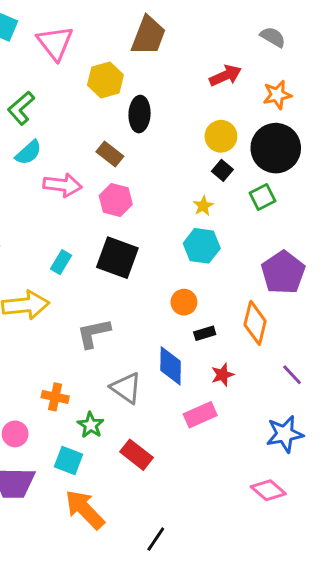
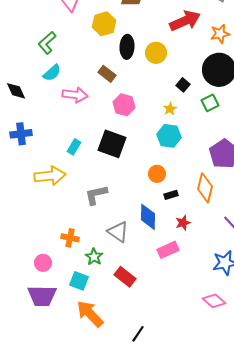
red arrow: (225, 76) -> (185, 21), size x1.4
yellow circle: (221, 136) -> (156, 53), moved
pink hexagon: (116, 200) -> (124, 105), moved

